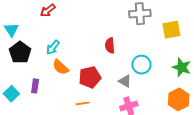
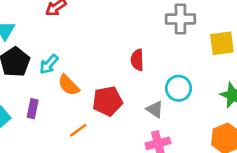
cyan arrow: (53, 47) -> (49, 64), moved
orange line: (83, 103) -> (78, 130), moved, turned -32

